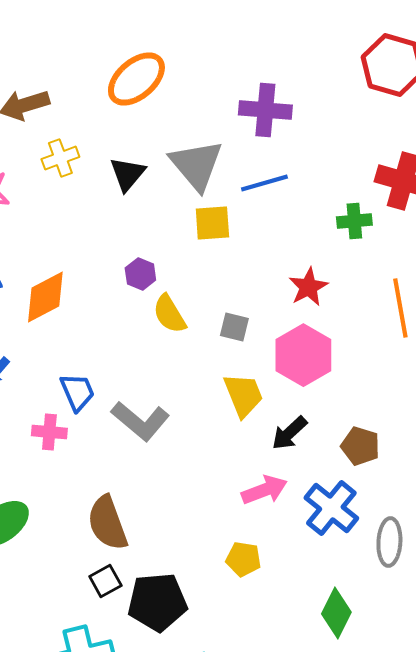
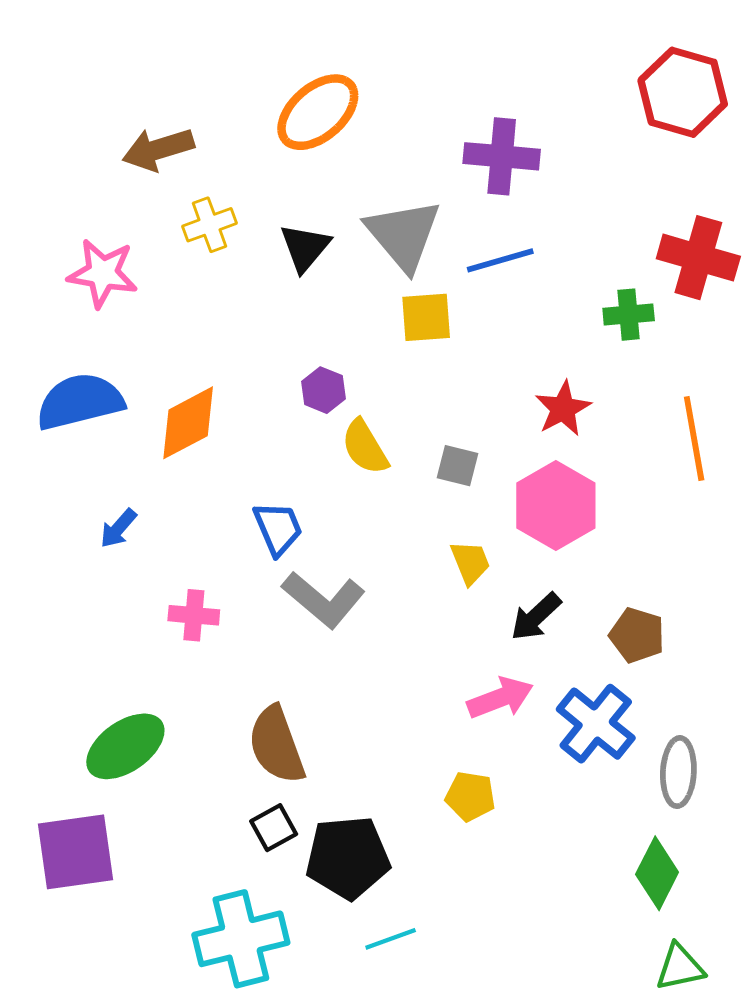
blue trapezoid: (77, 392) -> (278, 528), moved
yellow trapezoid: (243, 395) -> (470, 563), size x0.7
green diamond: (336, 613) -> (657, 873), moved

